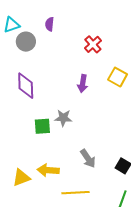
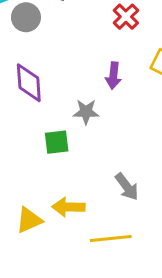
gray star: (63, 118) -> (86, 112), moved

